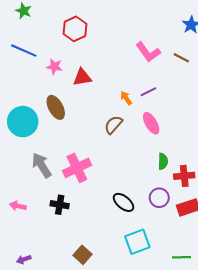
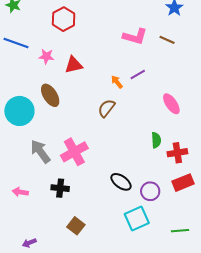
pink L-shape: (148, 52) -> (135, 37), turned -35
pink ellipse: (151, 123) -> (171, 104), moved
purple circle: (159, 198) -> (150, 191), moved
brown square: (82, 255) -> (76, 226), moved

